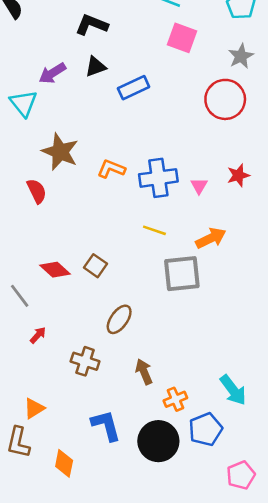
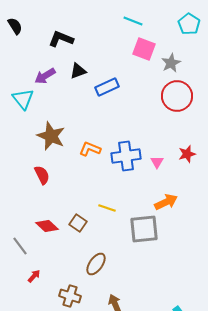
black L-shape: (92, 25) -> (61, 39), moved
gray star: (241, 56) -> (171, 63), moved
red semicircle: (37, 191) -> (42, 175), moved
yellow line: (154, 230) -> (107, 208), moved

